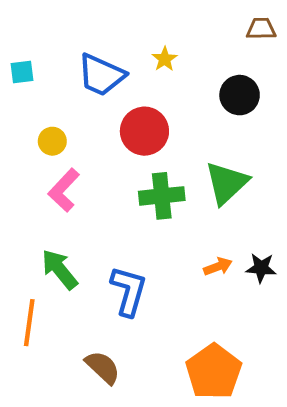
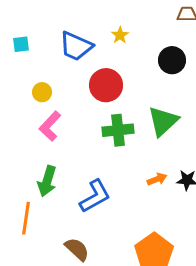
green arrow: (59, 269) -> (47, 181), turned -124
blue L-shape: (129, 291) -> (95, 196), turned 45

